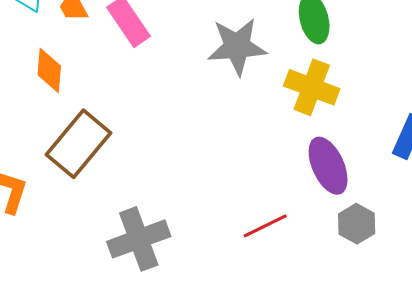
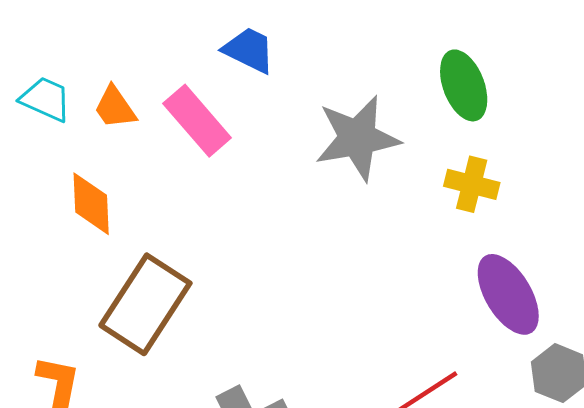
yellow cross: (312, 87) -> (472, 184), size x0.7

